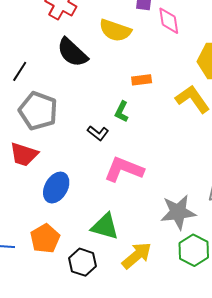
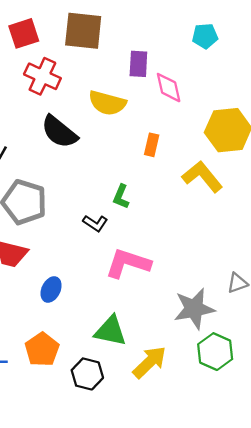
orange rectangle: (142, 80) -> (152, 145), moved, turned -66
blue ellipse: (56, 188) -> (51, 289), size x0.7

